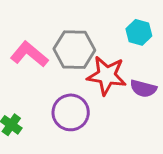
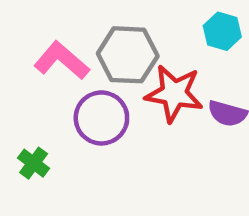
purple circle: (71, 112) -> (101, 118), moved

